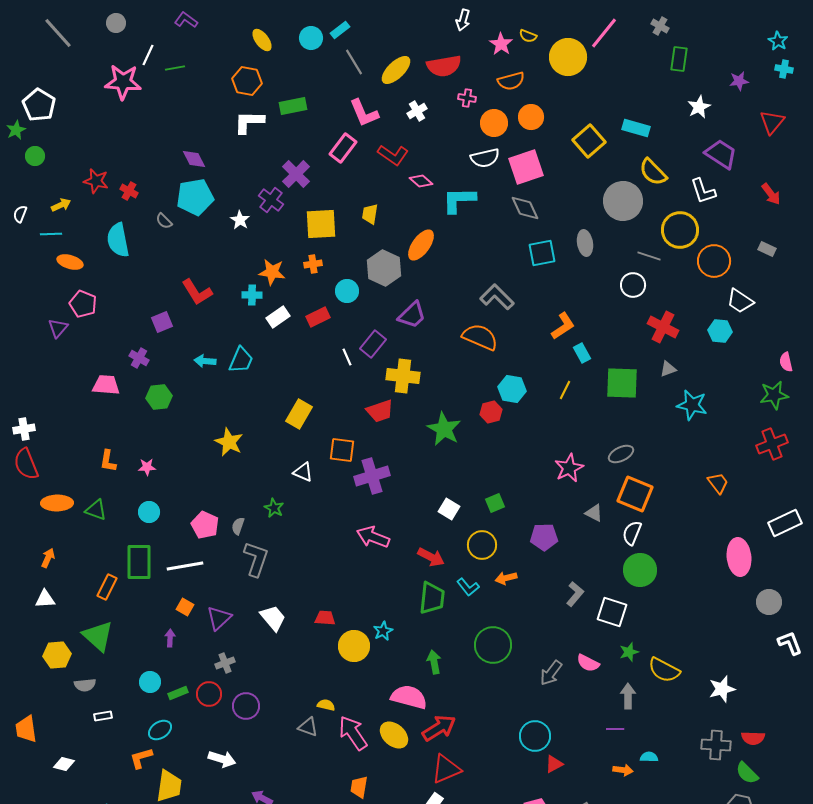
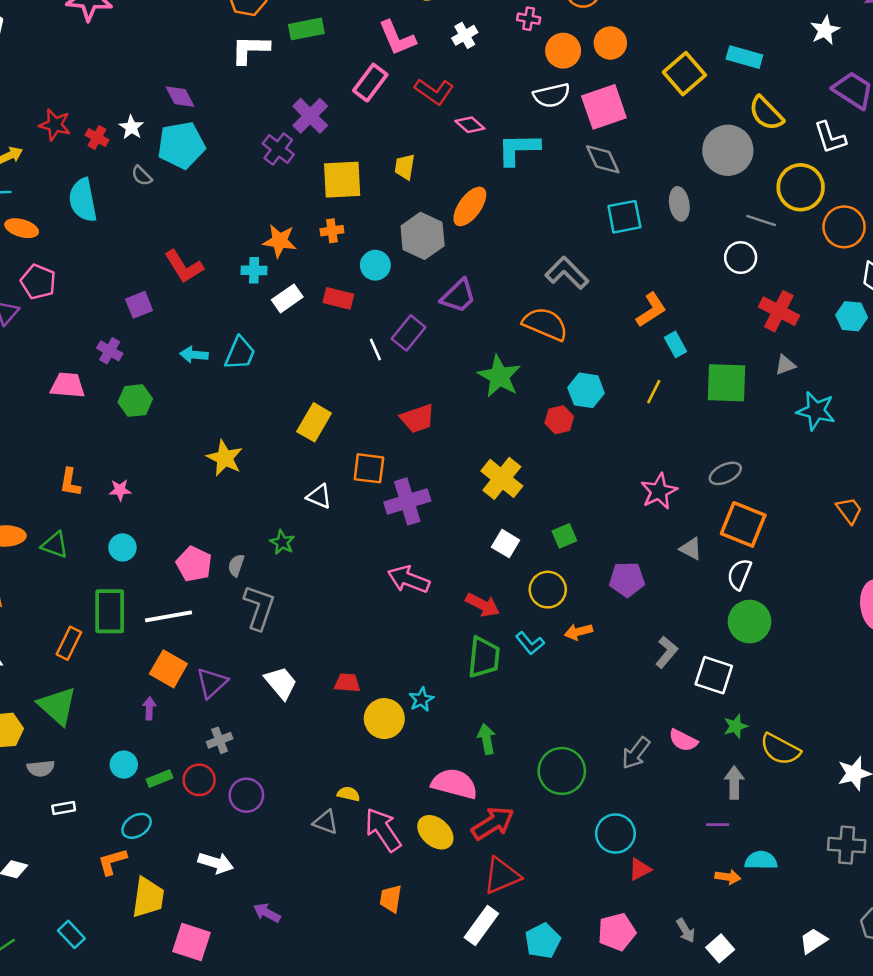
white star: (240, 220) -> (131, 127), moved
red rectangle: (318, 317) -> (338, 298), turned 40
yellow cross: (403, 376) -> (502, 478), moved, turned 32
green star: (444, 429) -> (499, 376), moved
orange square: (185, 607) -> (168, 669), size x1.6
green circle: (493, 645) -> (562, 771), moved
cyan semicircle: (649, 757) -> (761, 860), size x1.4

